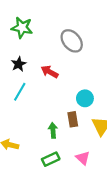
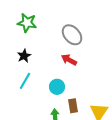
red arrow: (50, 72) -> (69, 60), moved
cyan circle: (85, 98) -> (57, 87), moved

